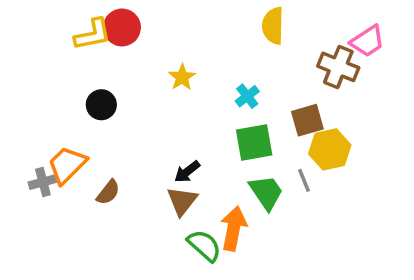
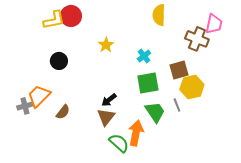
pink trapezoid: (367, 41) -> (214, 24), turned -45

